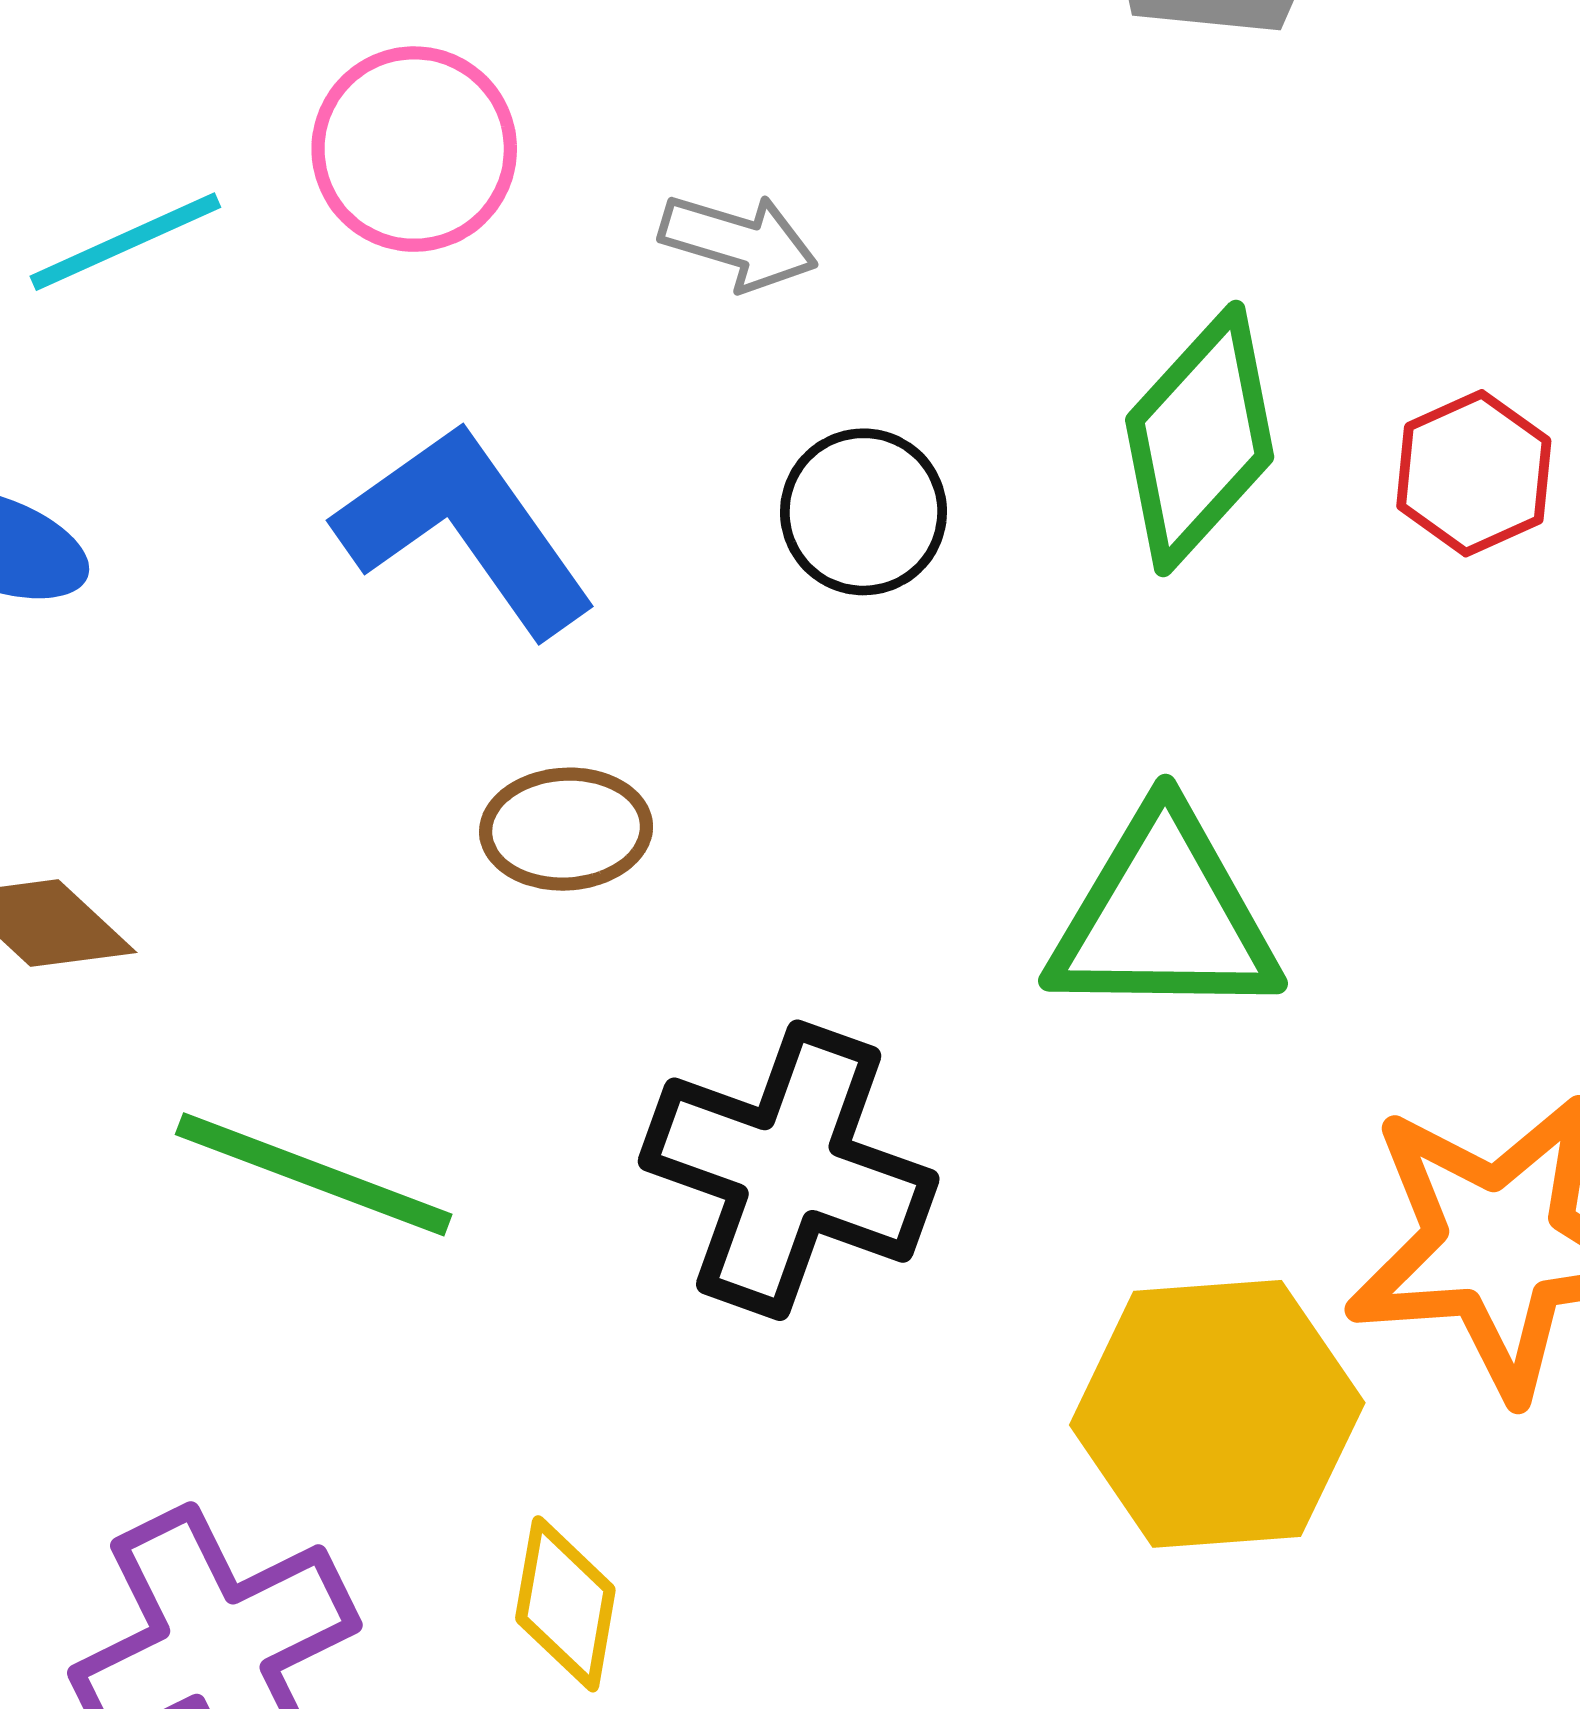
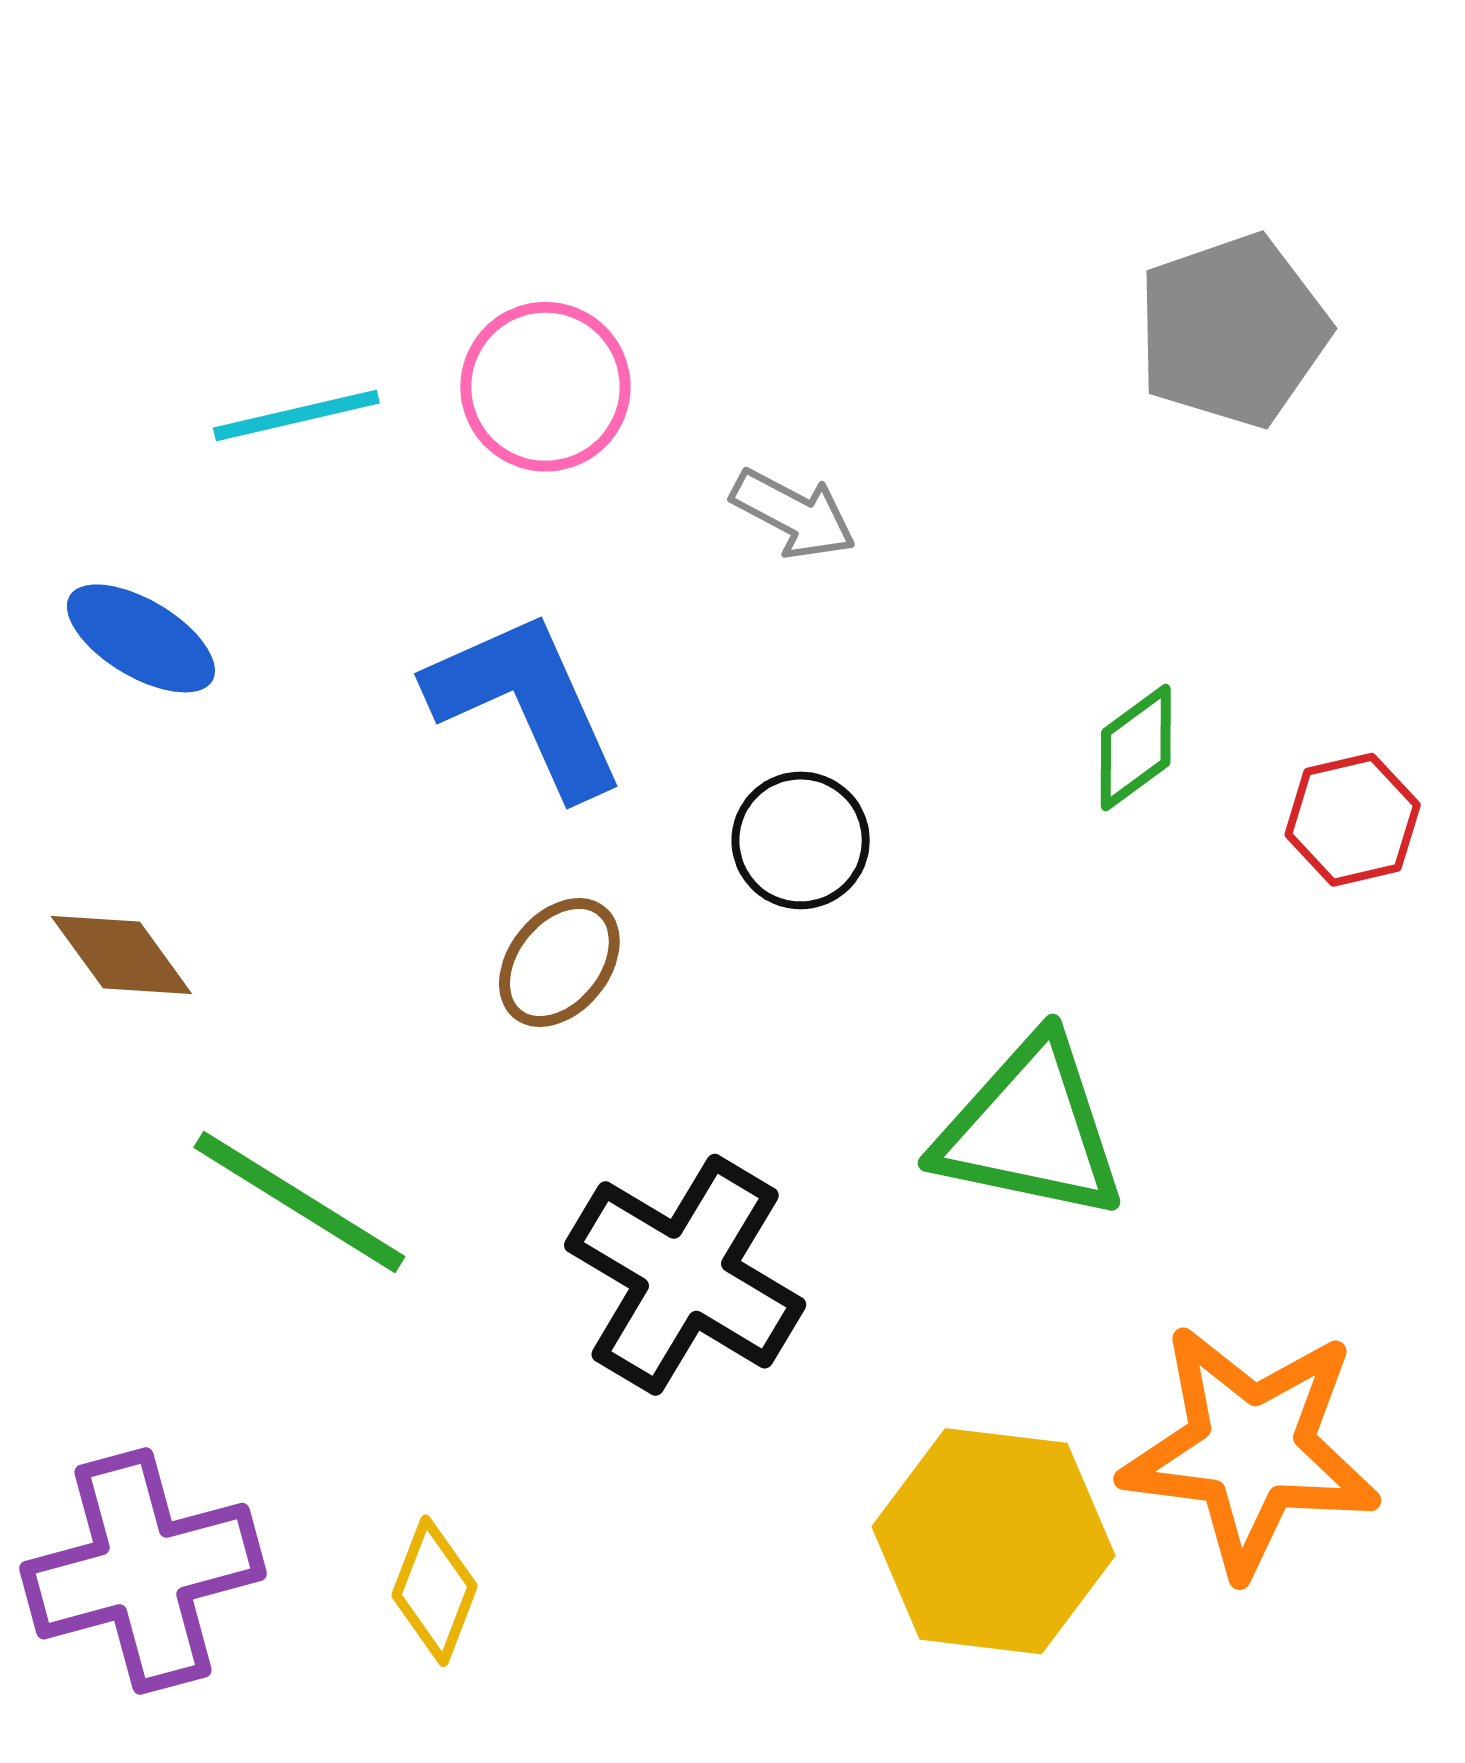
green diamond: (1200, 438) -> (1136, 747), size x0.6
black circle: (863, 512) -> (801, 840), moved
brown ellipse: (566, 829) -> (559, 963), turned -59

